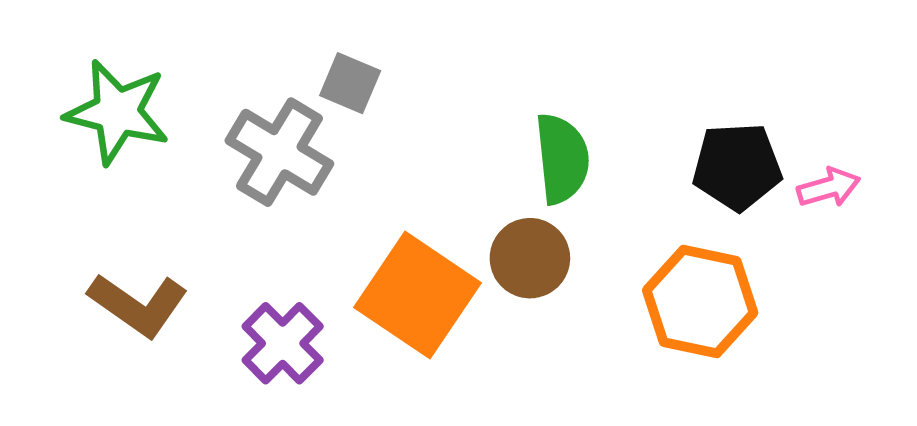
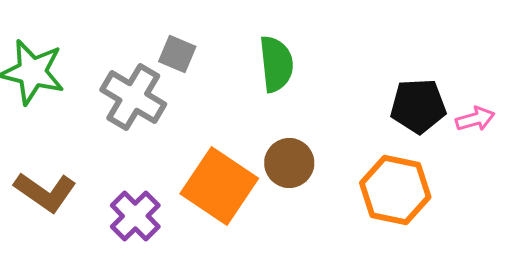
green semicircle: (562, 159) -> (276, 64), moved

